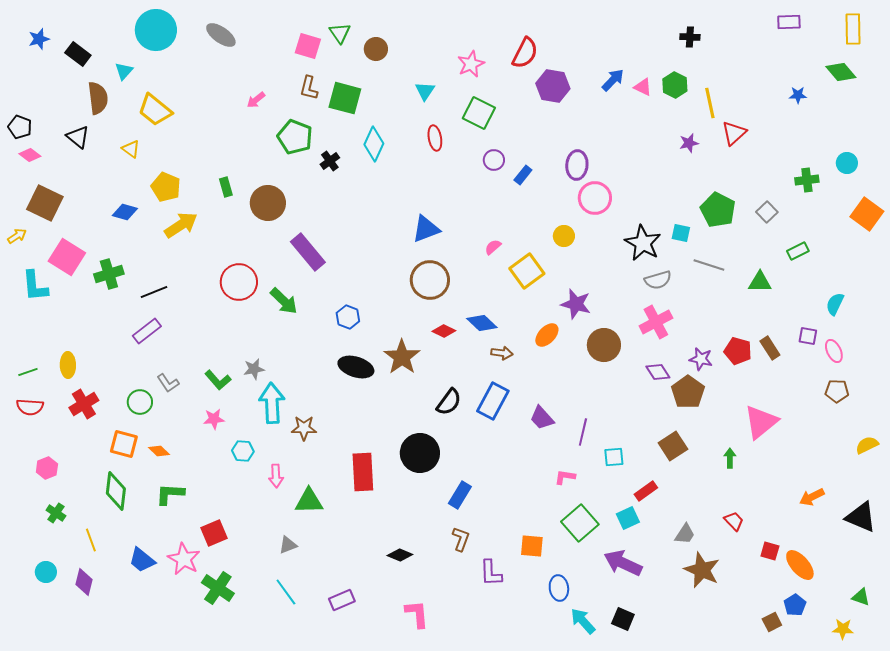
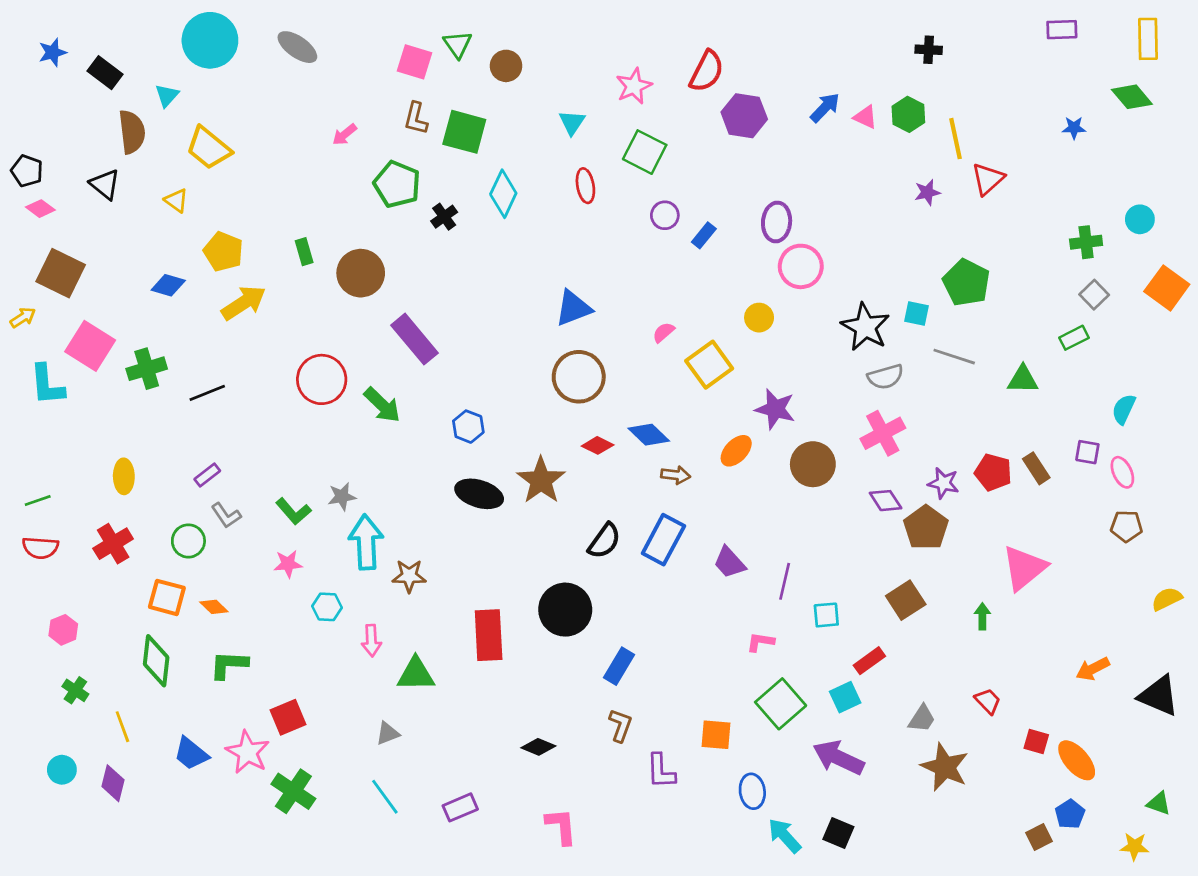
gray square: (767, 212) -> (1094, 295), moved
purple rectangle: (147, 331) -> (207, 475), moved, size x0.7
yellow ellipse: (68, 365) -> (124, 476), moved

